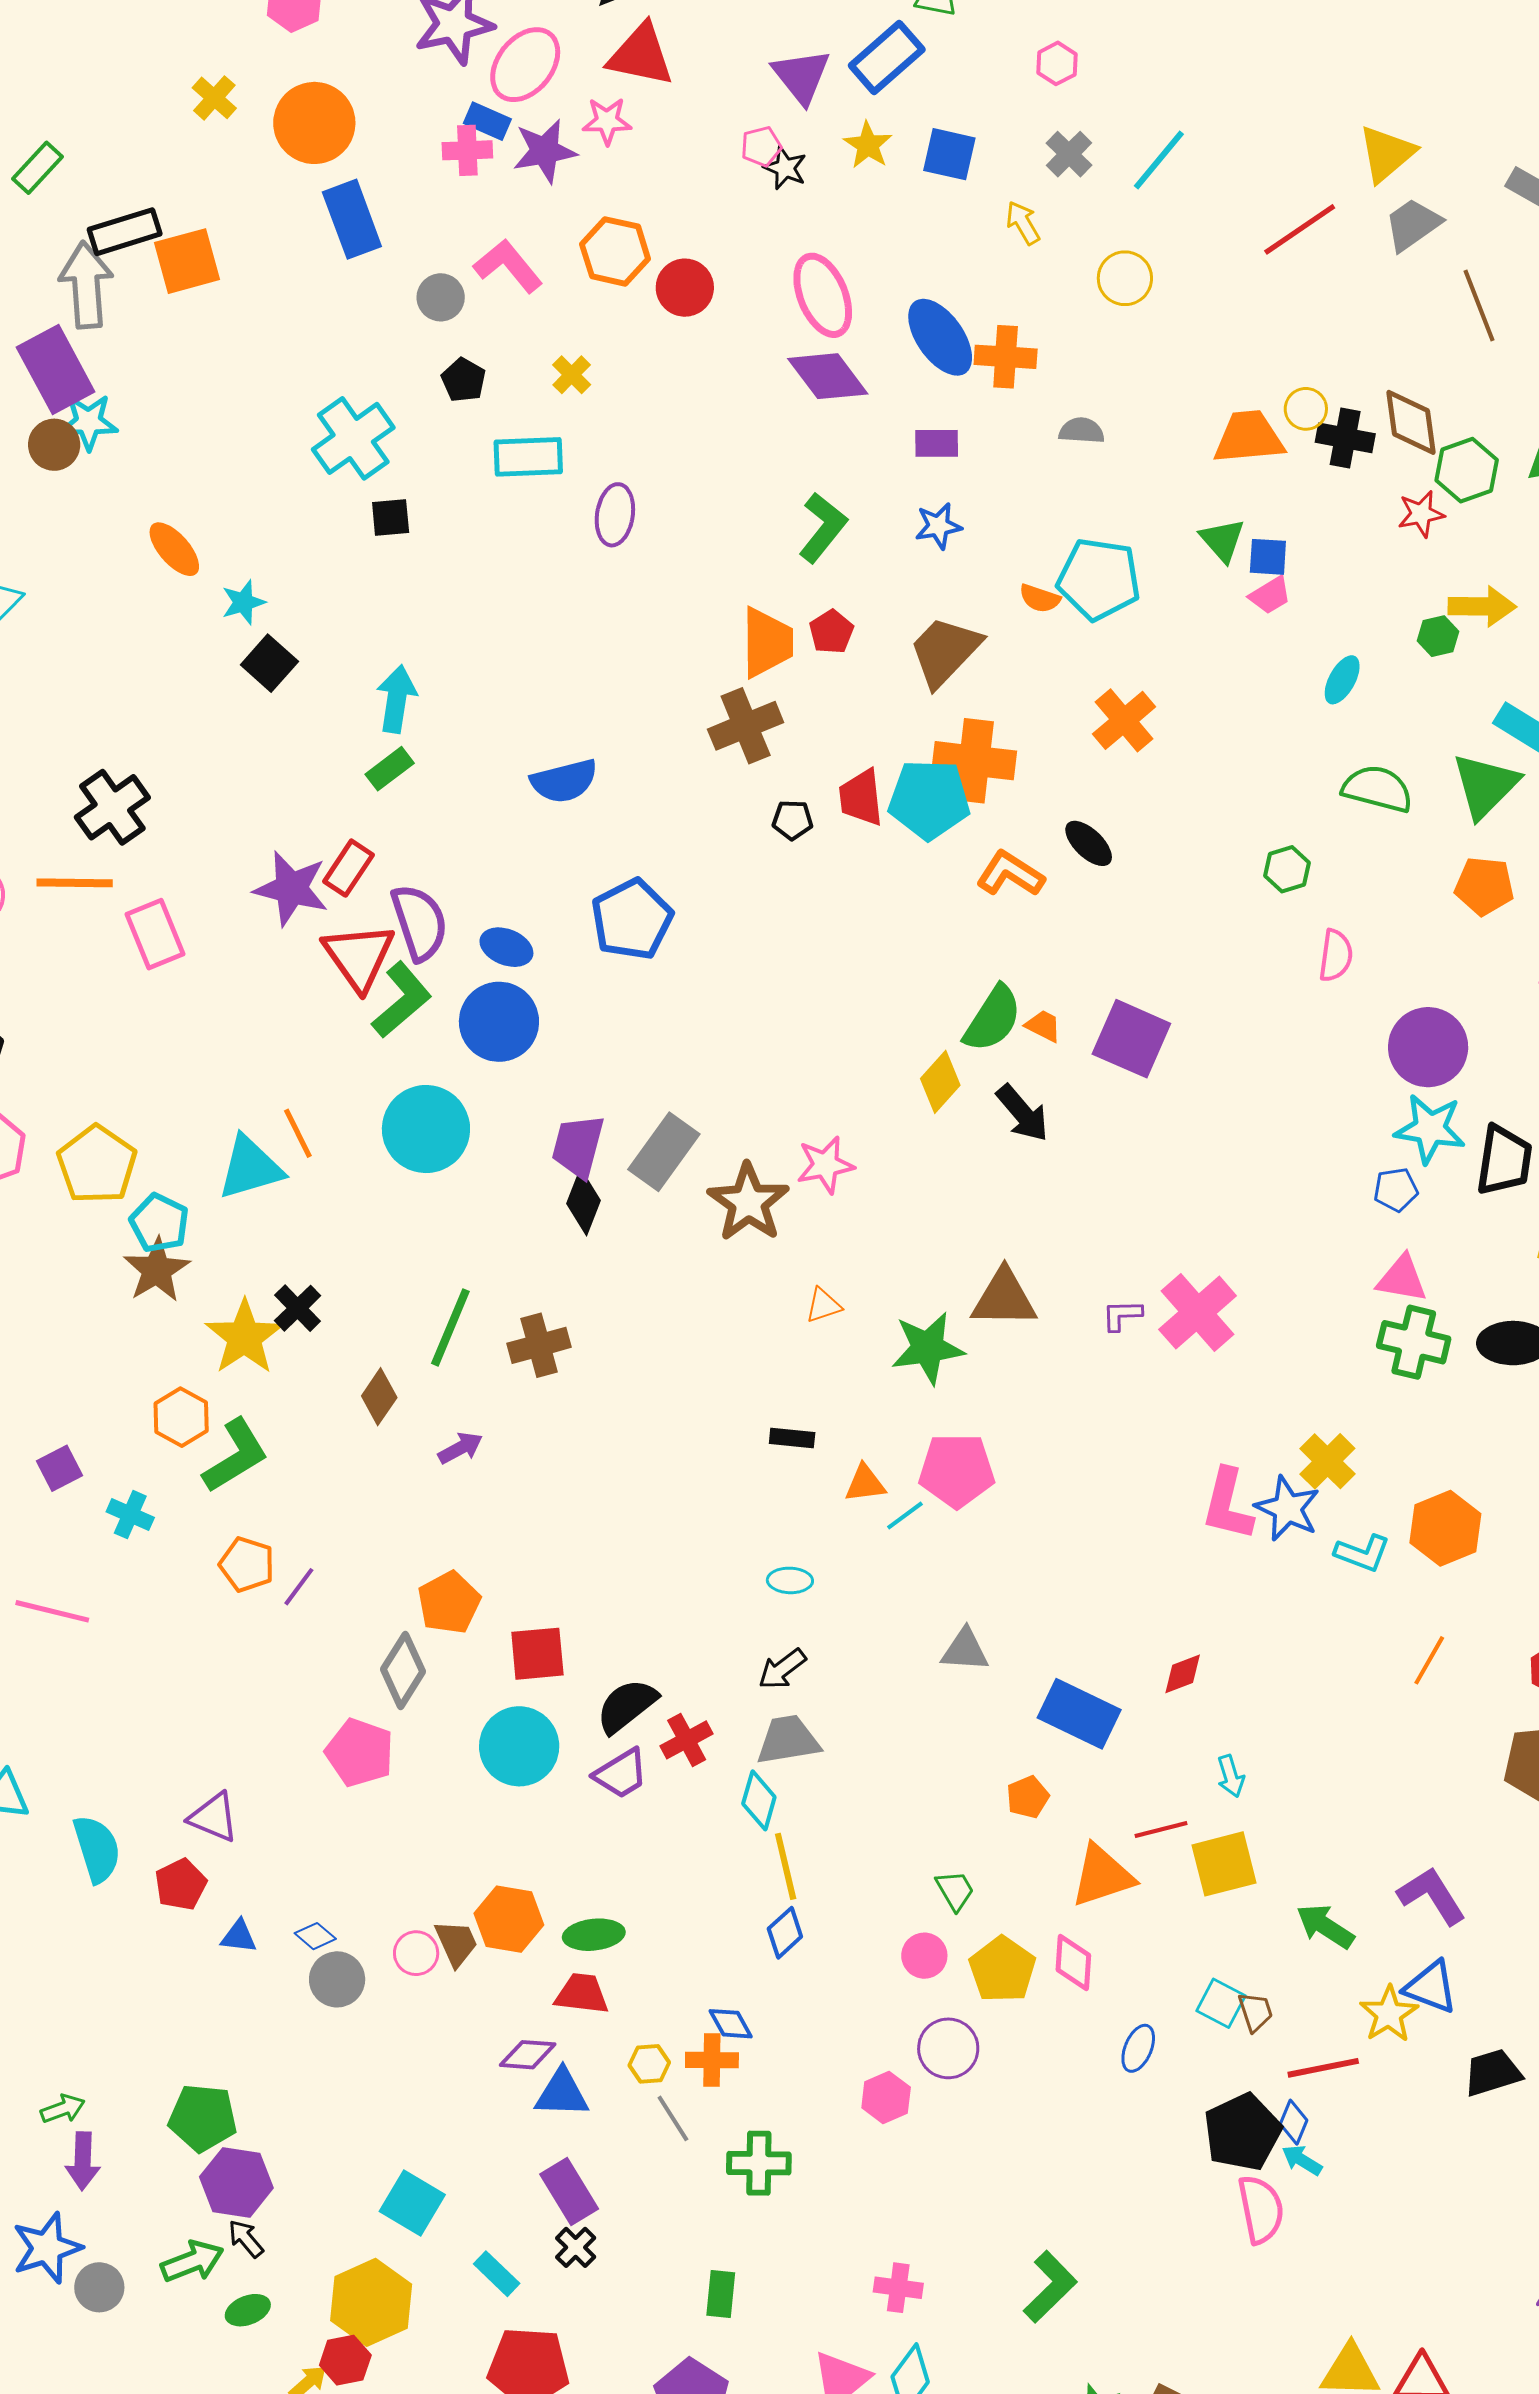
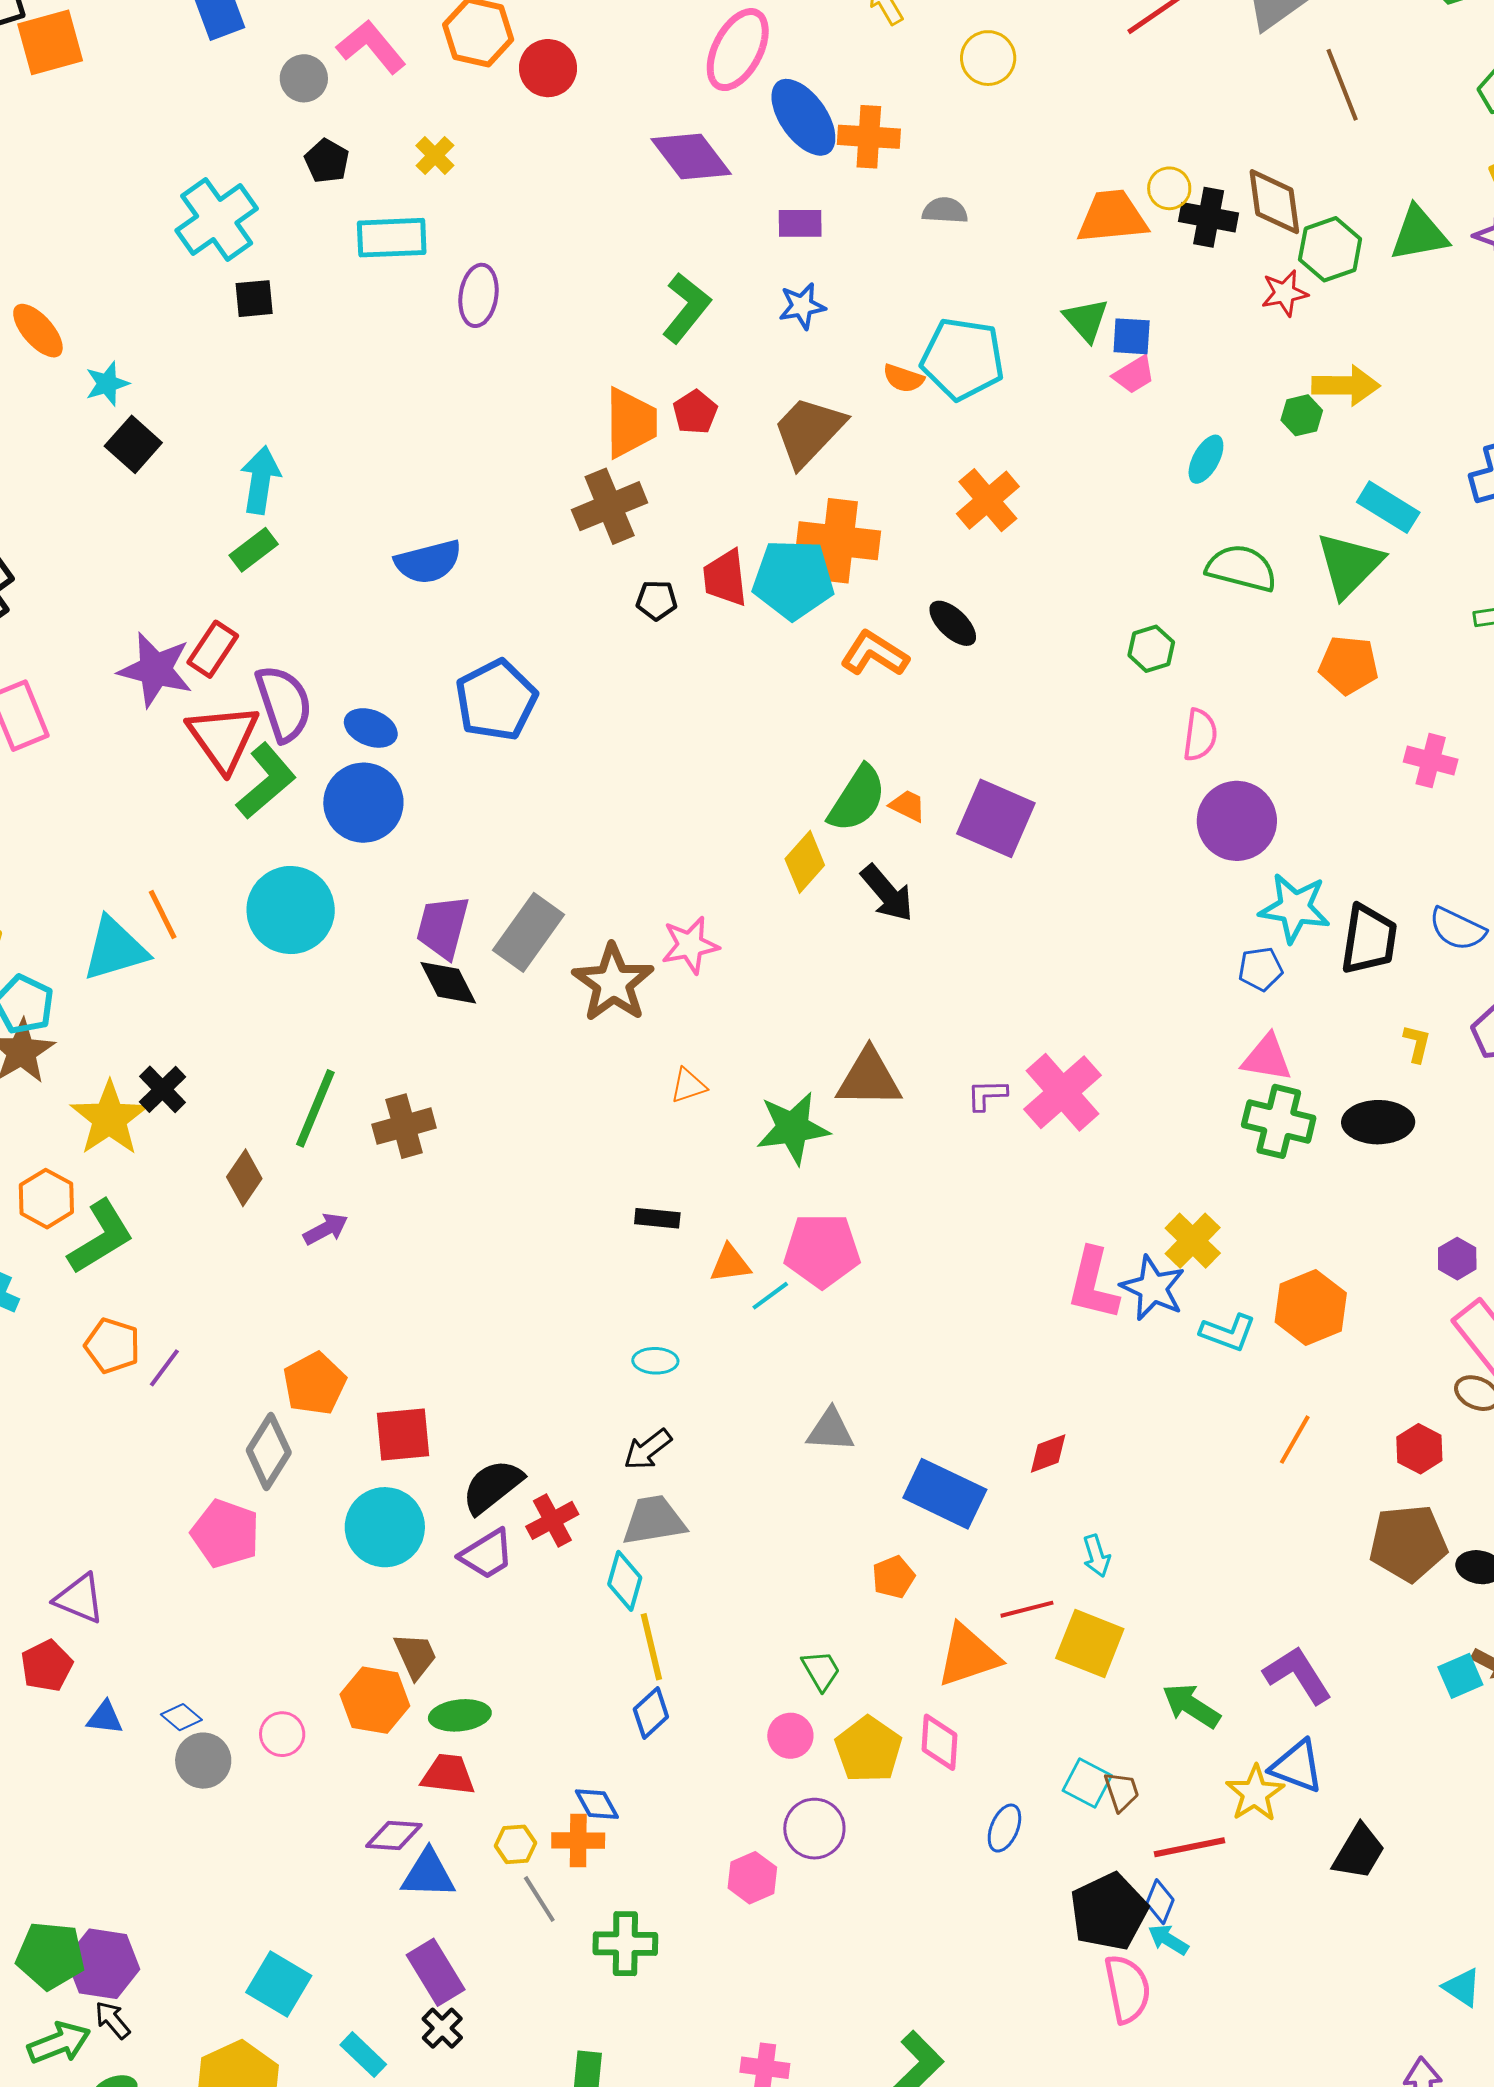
pink ellipse: (823, 295) -> (738, 50), moved, turned 50
purple circle: (1428, 1047) -> (1237, 821), moved
black diamond: (583, 1202) -> (448, 983), turned -48
yellow square: (1224, 1864) -> (1090, 1644), turned 36
brown trapezoid: (456, 1943) -> (415, 1656), moved
black trapezoid: (1493, 2073) -> (1359, 1852), turned 138
green pentagon: (203, 2118) -> (50, 1956), moved

